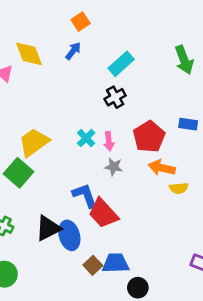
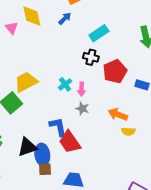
black cross: (115, 97) -> (91, 57), turned 35
red pentagon: (149, 137) -> (115, 71), moved
brown square: (93, 265) -> (45, 169), moved, turned 32

